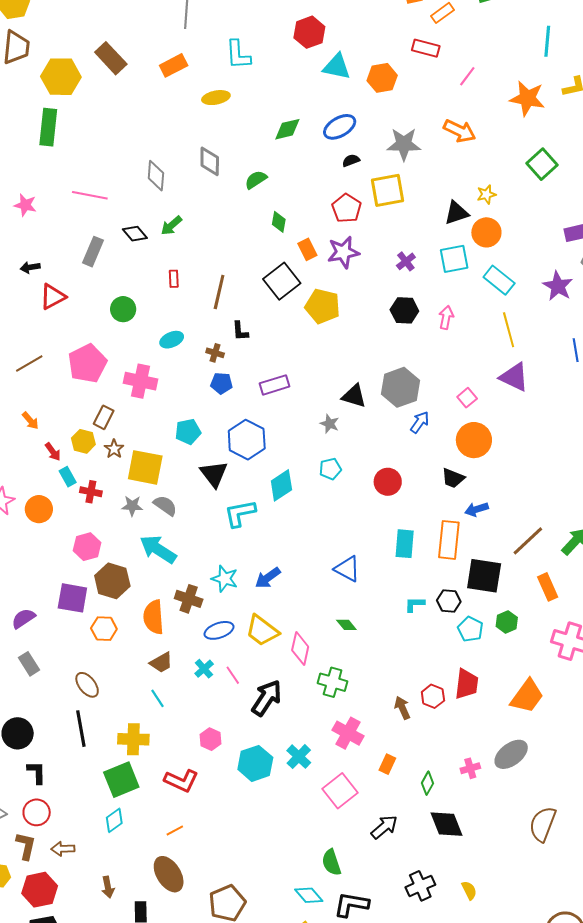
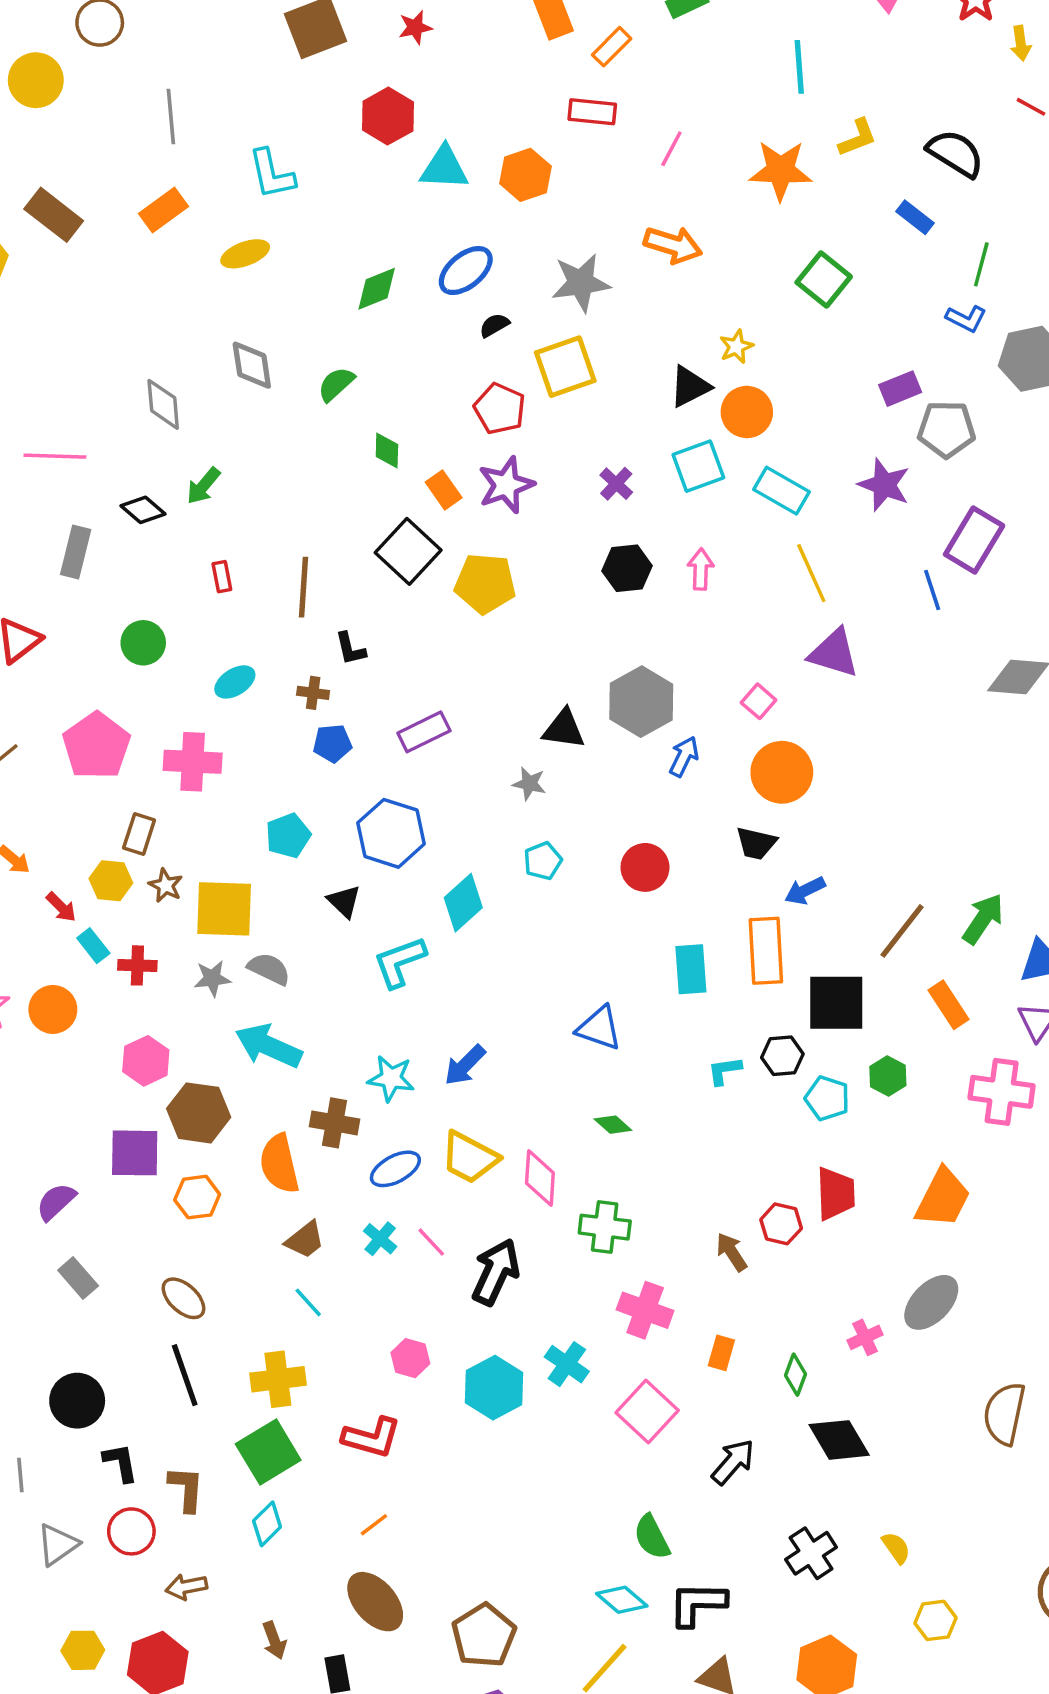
black triangle: (214, 474) -> (344, 901), size x0.7
brown L-shape: (26, 846) -> (186, 1489), moved

